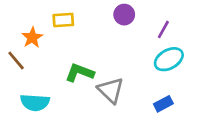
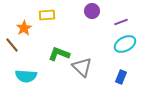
purple line: (163, 29) -> (121, 22), turned 40
blue rectangle: (163, 104) -> (121, 77), turned -40

